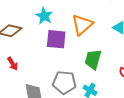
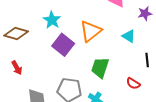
purple square: (56, 39) -> (63, 45), turned 30

